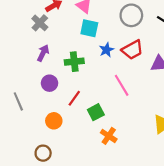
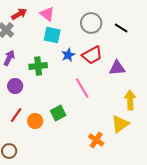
red line: (74, 98) -> (16, 115), moved
orange circle: (54, 121) -> (35, 121), moved
orange cross: (109, 136) -> (96, 140), moved

